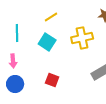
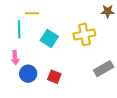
yellow line: (51, 17) -> (32, 13), moved, turned 32
blue circle: (15, 84) -> (28, 74), moved

